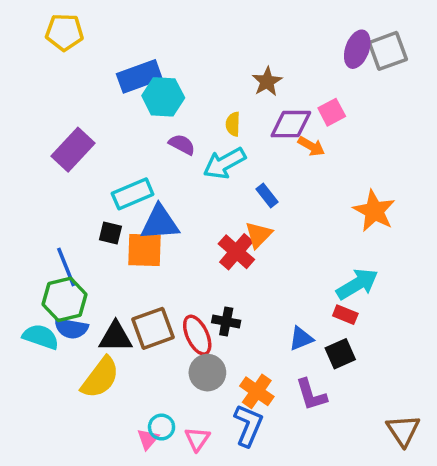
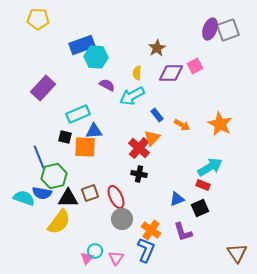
orange arrow: (311, 146) -> (182, 125), moved
blue triangle: (160, 223) -> (94, 131), size x0.7
green hexagon: (64, 299) -> (54, 176), moved
black cross: (226, 322) -> (139, 174), moved
brown square: (153, 328) -> (90, 193), size x0.7

